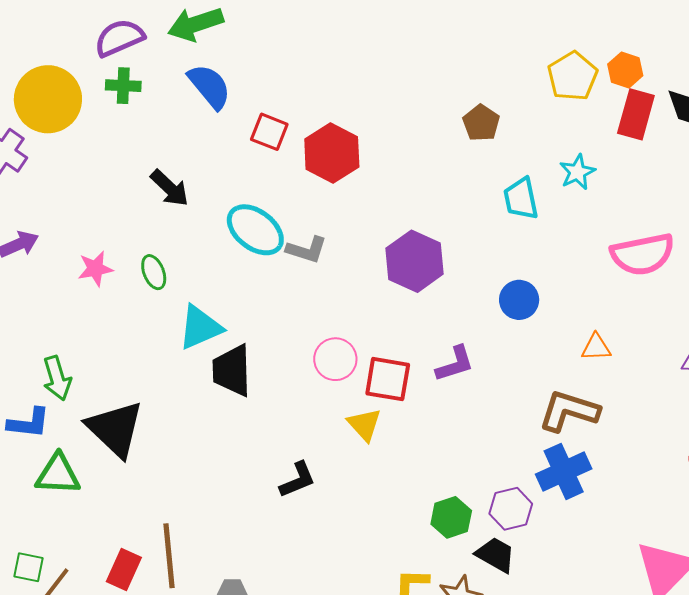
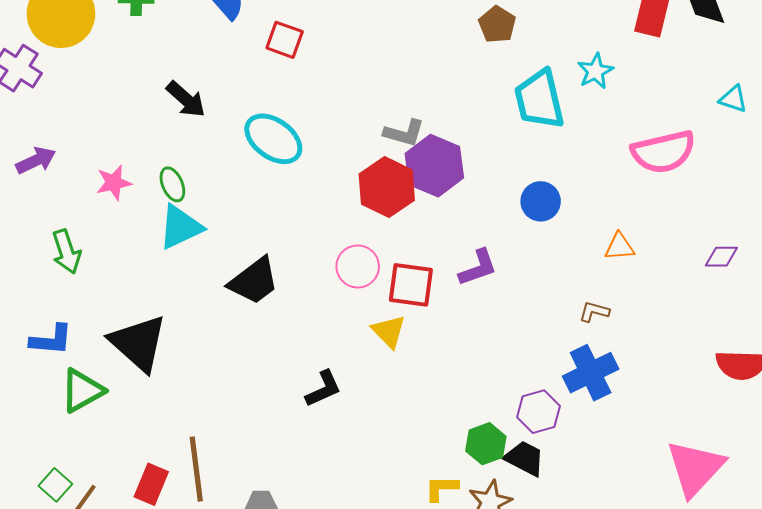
red hexagon: (332, 153) -> (387, 187), moved
cyan trapezoid: (521, 199) -> (539, 99), size x1.4
gray L-shape: (307, 250) -> (404, 133), moved
cyan triangle: (200, 327) -> (180, 227), moved
black trapezoid: (232, 371) -> (254, 281), turned -124
green arrow: (57, 378) -> (66, 252), moved
brown L-shape: (569, 411) -> (594, 312), size x0.5
green triangle: (58, 474) -> (82, 391), turned -30
green hexagon: (451, 517) -> (486, 444), moved
green square: (28, 567) -> (55, 485), turned 32

